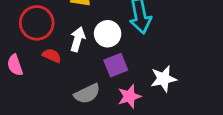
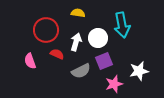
gray semicircle: (87, 94) -> (81, 71), moved

